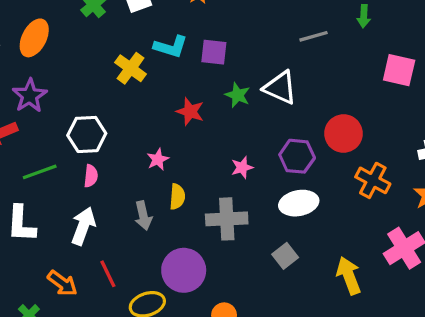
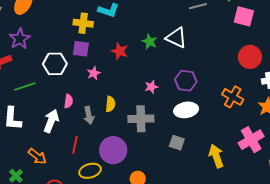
purple square: (214, 52) -> (81, 49), moved
yellow cross: (131, 68) -> (83, 23), turned -30
pink square: (399, 70) -> (244, 16), moved
red circle: (343, 133) -> (250, 57), moved
pink star: (158, 159) -> (94, 73), moved
pink semicircle: (91, 176) -> (68, 101), moved
gray square: (285, 256) -> (177, 143), turned -35
red line: (108, 274) -> (75, 145), moved, turned 36

